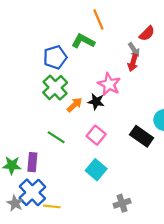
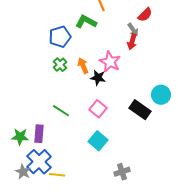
green cross: (55, 88) -> (60, 65), size x0.6
orange arrow: (75, 105) -> (83, 66), moved, turned -70

